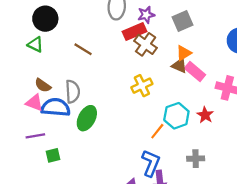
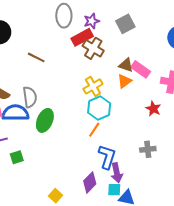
orange triangle: (184, 53) -> (125, 81), moved
cyan hexagon: (176, 116) -> (99, 108), moved
orange line: (157, 131) -> (94, 130), moved

